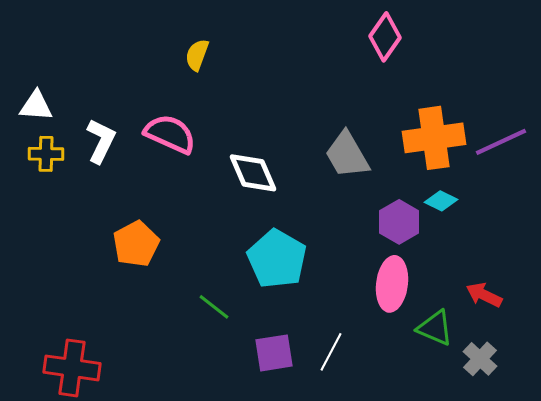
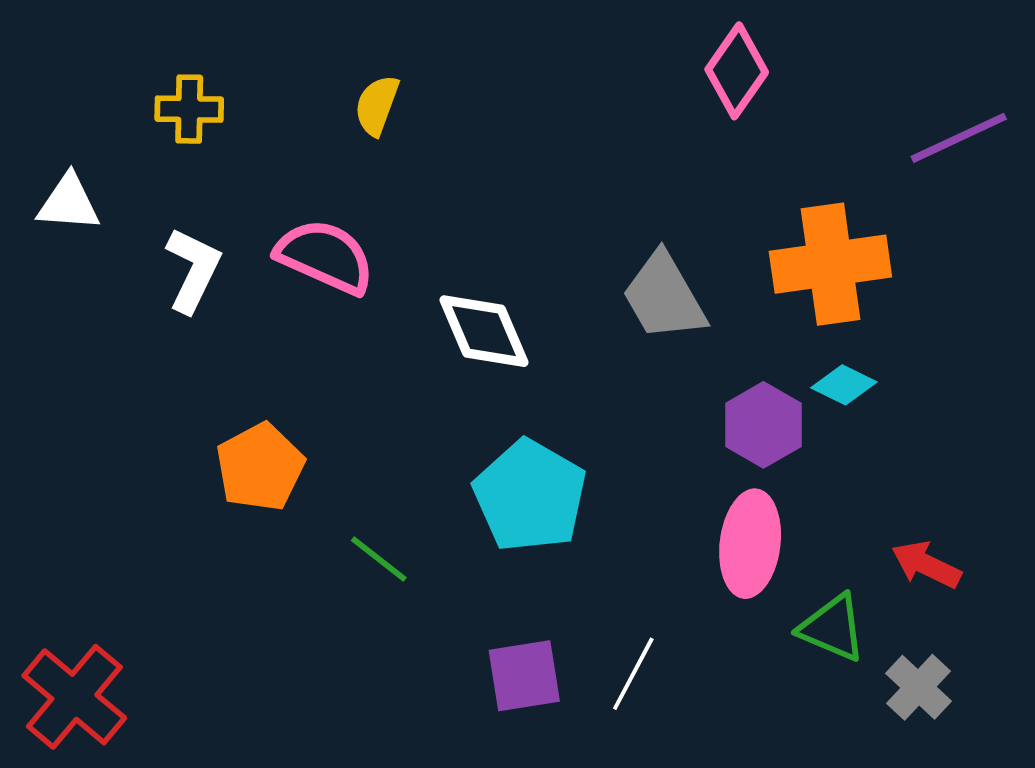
purple line: (501, 142) -> (959, 138), moved
yellow cross: (46, 154) -> (189, 109), moved
green line: (214, 307) -> (379, 559), moved
red cross: (72, 368) -> (74, 697), moved, turned 32

